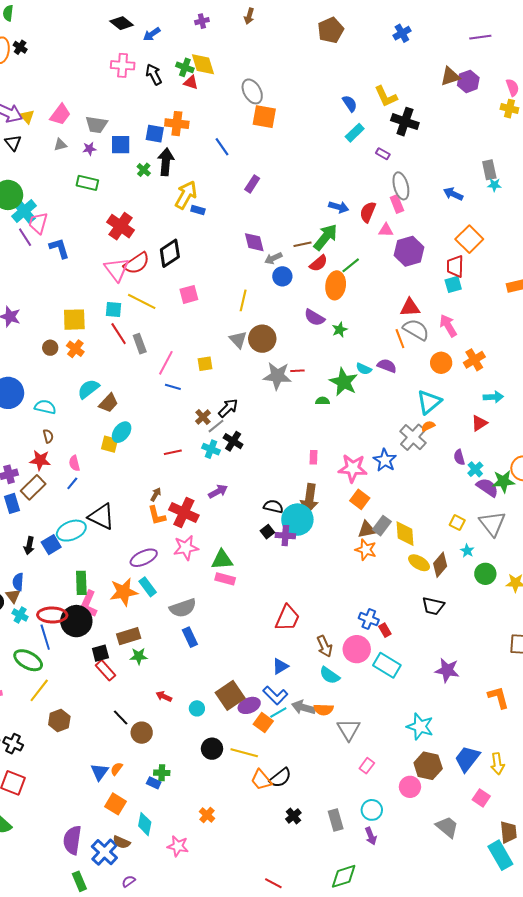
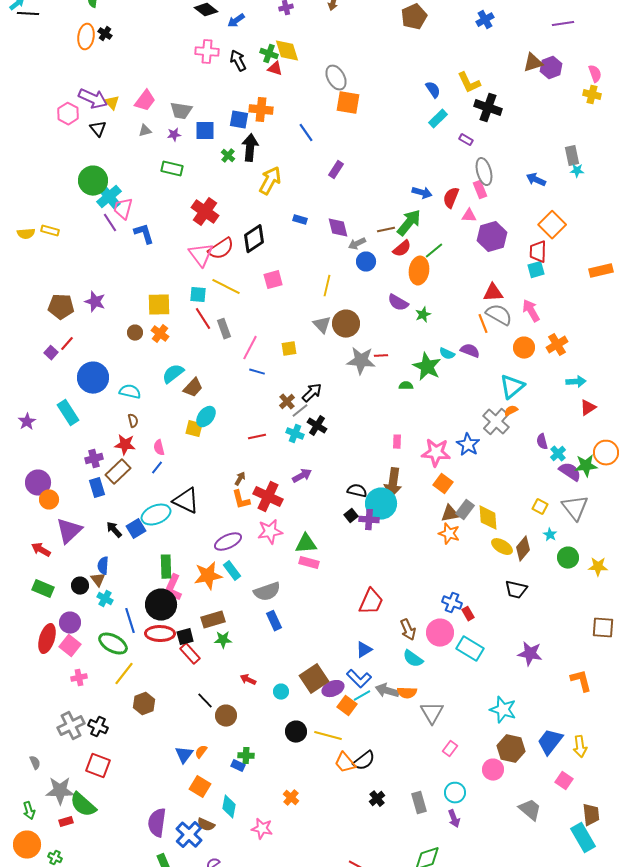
blue rectangle: (198, 210) -> (300, 220), moved
red triangle: (479, 423) -> (588, 408), moved
black arrow: (29, 546) -> (114, 530), turned 126
red ellipse: (52, 615) -> (160, 634), moved

